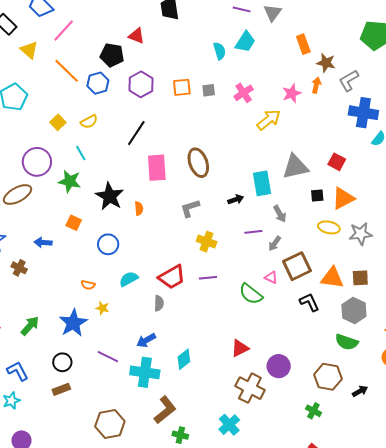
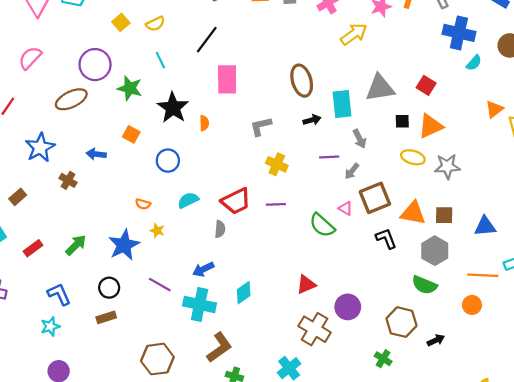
cyan line: (81, 153) -> (160, 60), moved
brown ellipse: (198, 163) -> (302, 81), moved

